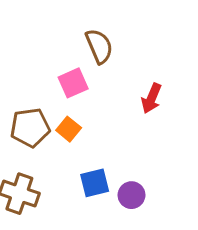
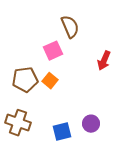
blue square: (95, 183) -> (62, 132), moved

